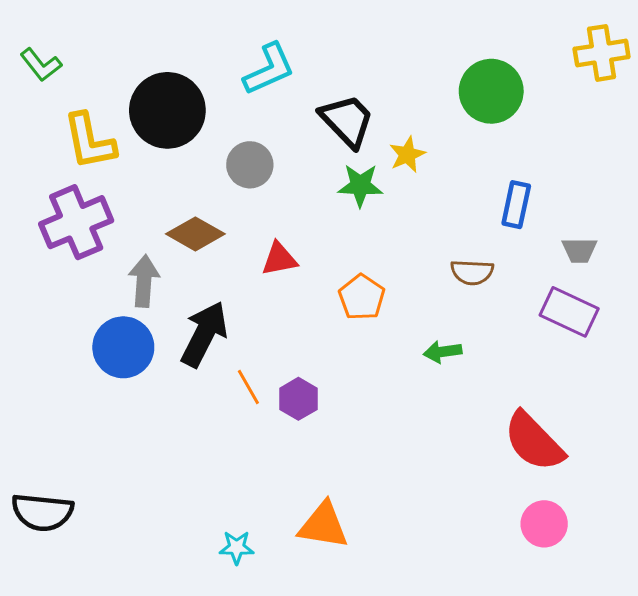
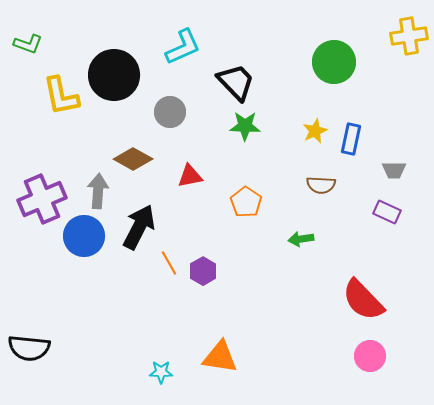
green L-shape: (41, 65) -> (28, 44), turned -32
yellow star: (407, 155) -> (315, 131), moved
purple cross: (76, 222) -> (42, 199), moved
purple rectangle: (569, 312) -> (387, 212), size x0.7

